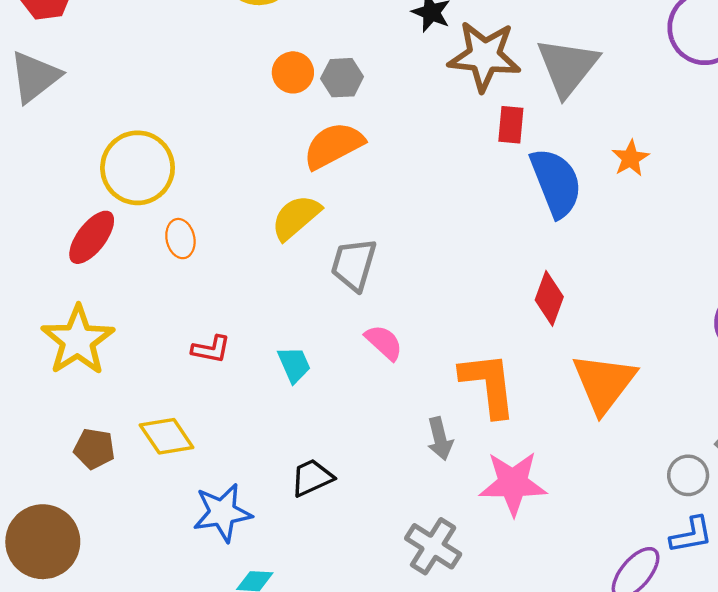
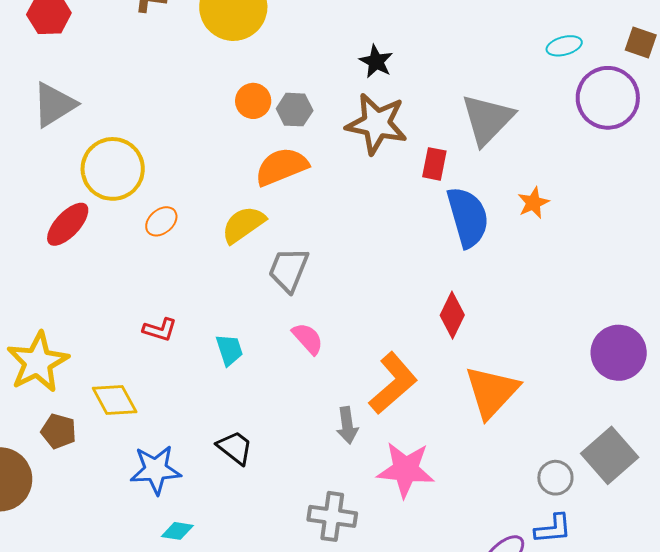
brown star: (484, 56) -> (377, 124), moved
gray triangle: (35, 77) -> (54, 105), moved
orange ellipse: (180, 239) -> (161, 221), moved, turned 56
yellow star: (78, 340) -> (38, 362), moved
orange L-shape: (488, 384) -> (393, 383), turned 50
brown pentagon: (94, 449) -> (59, 431), moved
black trapezoid: (312, 478) -> (235, 448), turned 57
gray cross: (433, 546) -> (332, 516), turned -30

